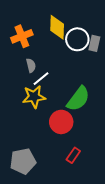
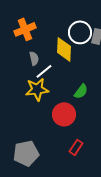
yellow diamond: (57, 27) -> (64, 49), moved
green semicircle: (78, 99) -> (81, 91), size x0.6

